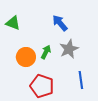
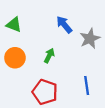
gray star: (69, 49) -> (90, 38), moved
orange circle: (26, 57) -> (15, 58), moved

